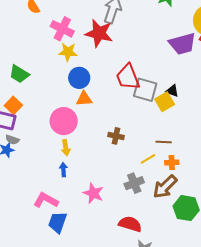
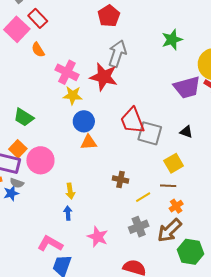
black triangle: (172, 91) -> (186, 132), moved
yellow square: (165, 102) -> (174, 163), moved
pink circle: (64, 121) -> (40, 160), moved
yellow line: (148, 159) -> (143, 197), moved
orange cross: (172, 162) -> (176, 206), turned -32

